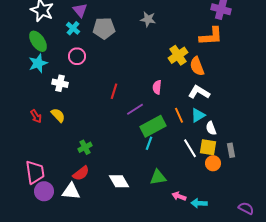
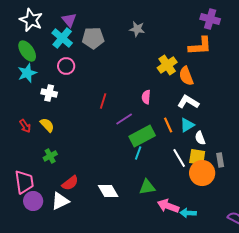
cyan cross: (73, 28) -> (62, 38), size x1.5
green cross: (85, 147) -> (50, 156), moved
orange circle: (213, 163) -> (202, 173), size x1.6
white triangle: (71, 191) -> (60, 201), turned -30
pink arrow: (179, 196) -> (168, 206), size x1.5

